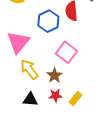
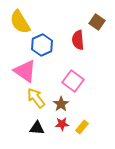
blue hexagon: (48, 21) -> (42, 45), moved
pink triangle: (18, 42) -> (25, 71), turned -35

